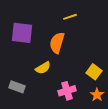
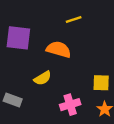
orange semicircle: (57, 43) -> (59, 49), turned 90
yellow square: (94, 72) -> (101, 83), turned -35

